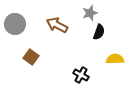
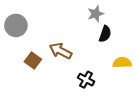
brown arrow: (57, 25) -> (61, 51), moved

